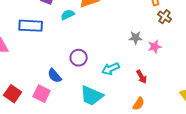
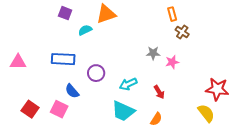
blue rectangle: (31, 26) -> (63, 59), moved
cyan trapezoid: (92, 96) -> (123, 111), moved

